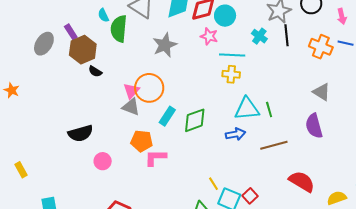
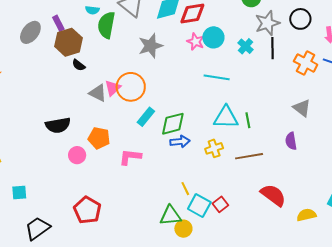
cyan semicircle: (103, 15) -> (92, 10), turned -64
cyan circle: (225, 16) -> (213, 37), moved
cyan line: (232, 55) -> (217, 77), moved
yellow cross: (231, 74) -> (214, 148), moved, turned -30
gray triangle: (131, 107) -> (98, 93), moved
purple semicircle: (314, 126) -> (291, 141), size x0.7
blue arrow: (235, 134) -> (180, 142), moved
orange pentagon: (142, 141) -> (99, 138), moved

